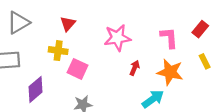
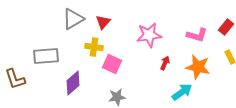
gray triangle: (18, 23) -> (73, 19), moved
pink L-shape: (169, 38) -> (197, 35), turned 110

